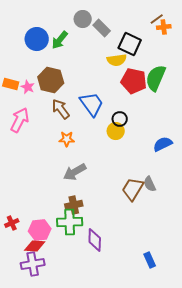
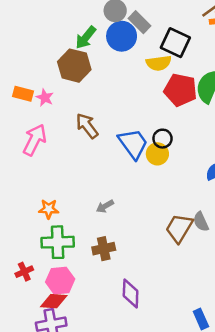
blue circle: (37, 39) -> (122, 36), moved
brown hexagon: (51, 80) -> (74, 66), moved
blue trapezoid: (92, 104) -> (133, 144), moved
orange star: (67, 139) -> (49, 209), moved
gray arrow: (75, 172) -> (105, 206), size x0.6
green cross: (70, 222) -> (58, 242), moved

